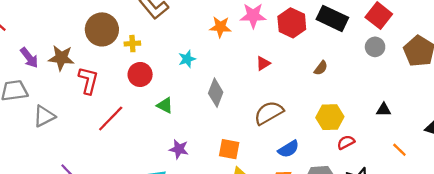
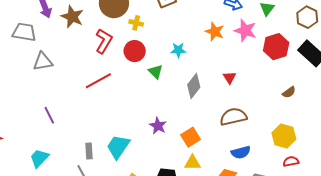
red triangle: (263, 63) -> (230, 78), moved, turned -48
red L-shape: (88, 80) -> (104, 41), moved
green triangle: (165, 105) -> (156, 72), moved
purple star: (179, 149) -> (158, 126), moved
orange square: (229, 149) -> (191, 137), turned 30

